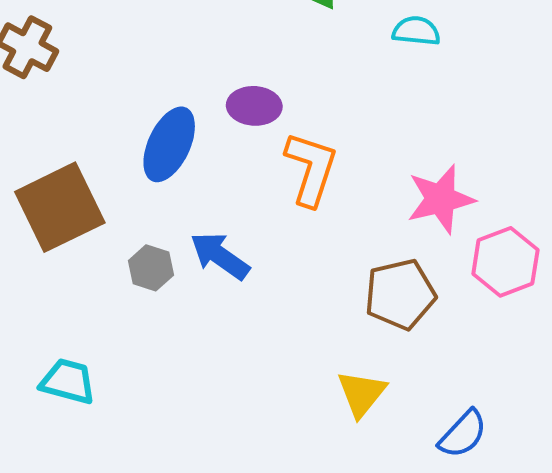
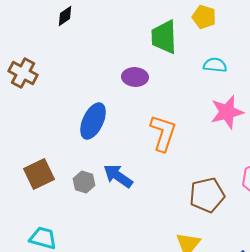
purple ellipse: (254, 106) -> (135, 77), moved
pink star: (441, 199) -> (227, 112), moved
brown square: (60, 207) -> (39, 174), moved, size x0.7

